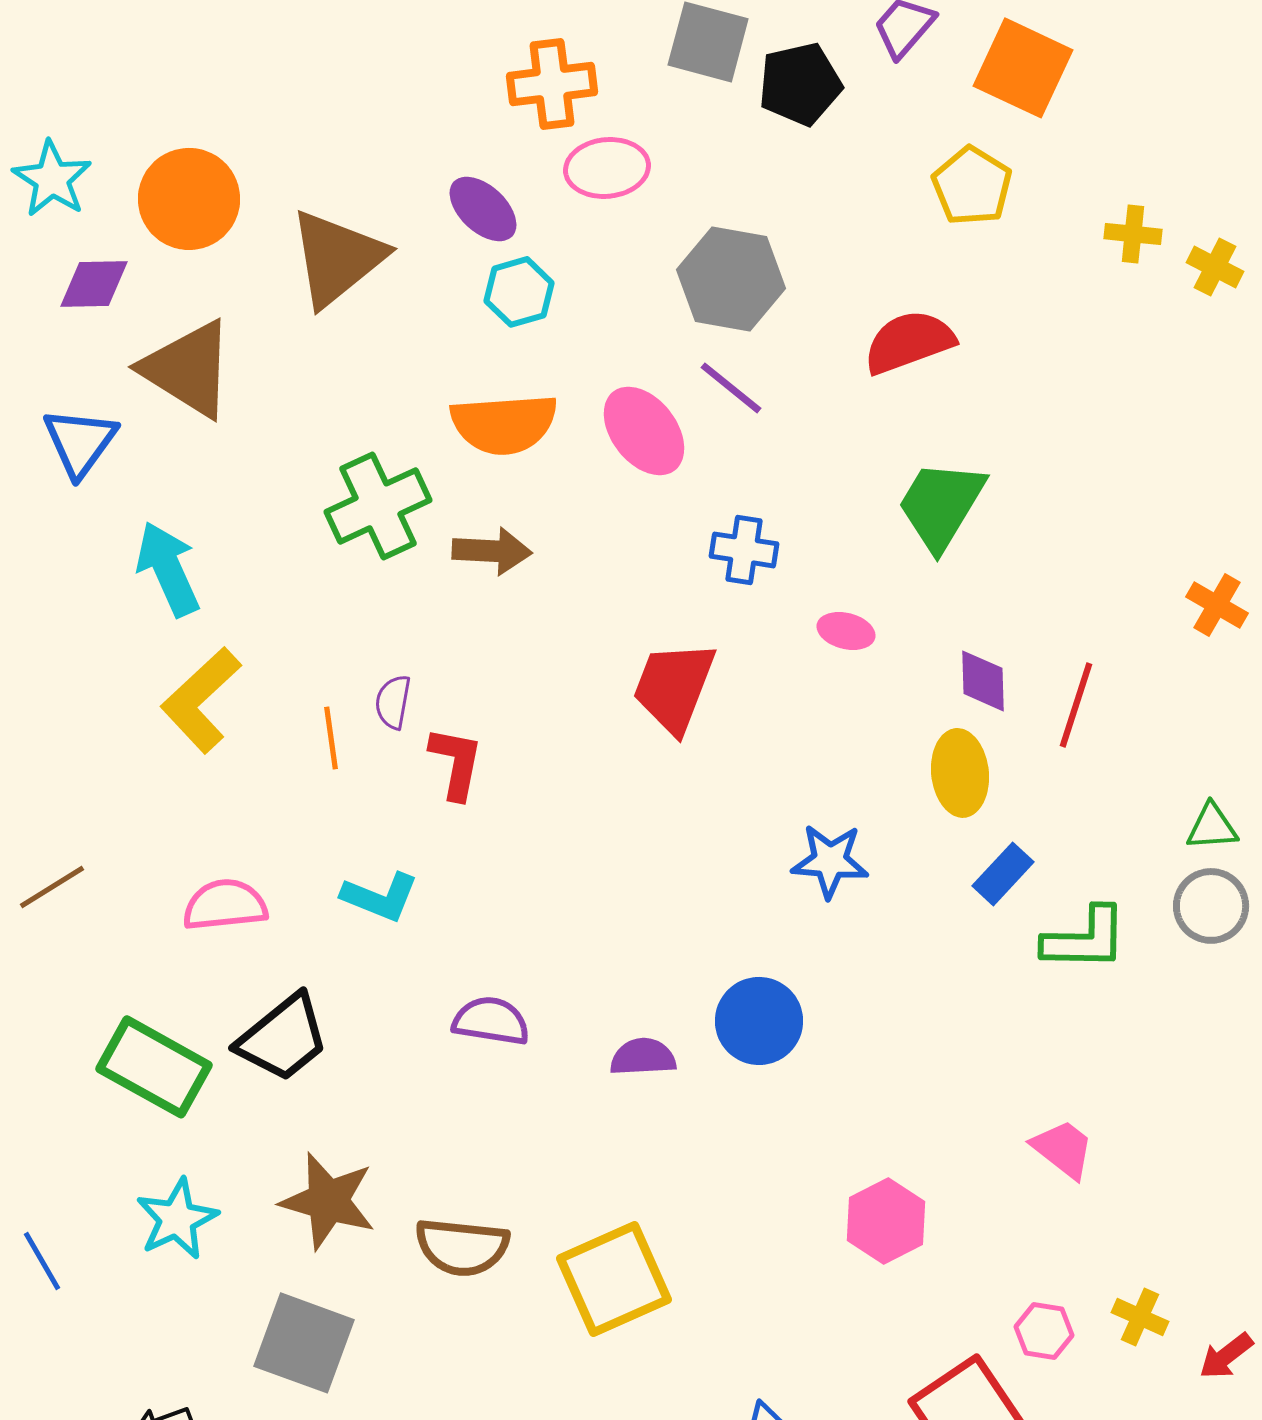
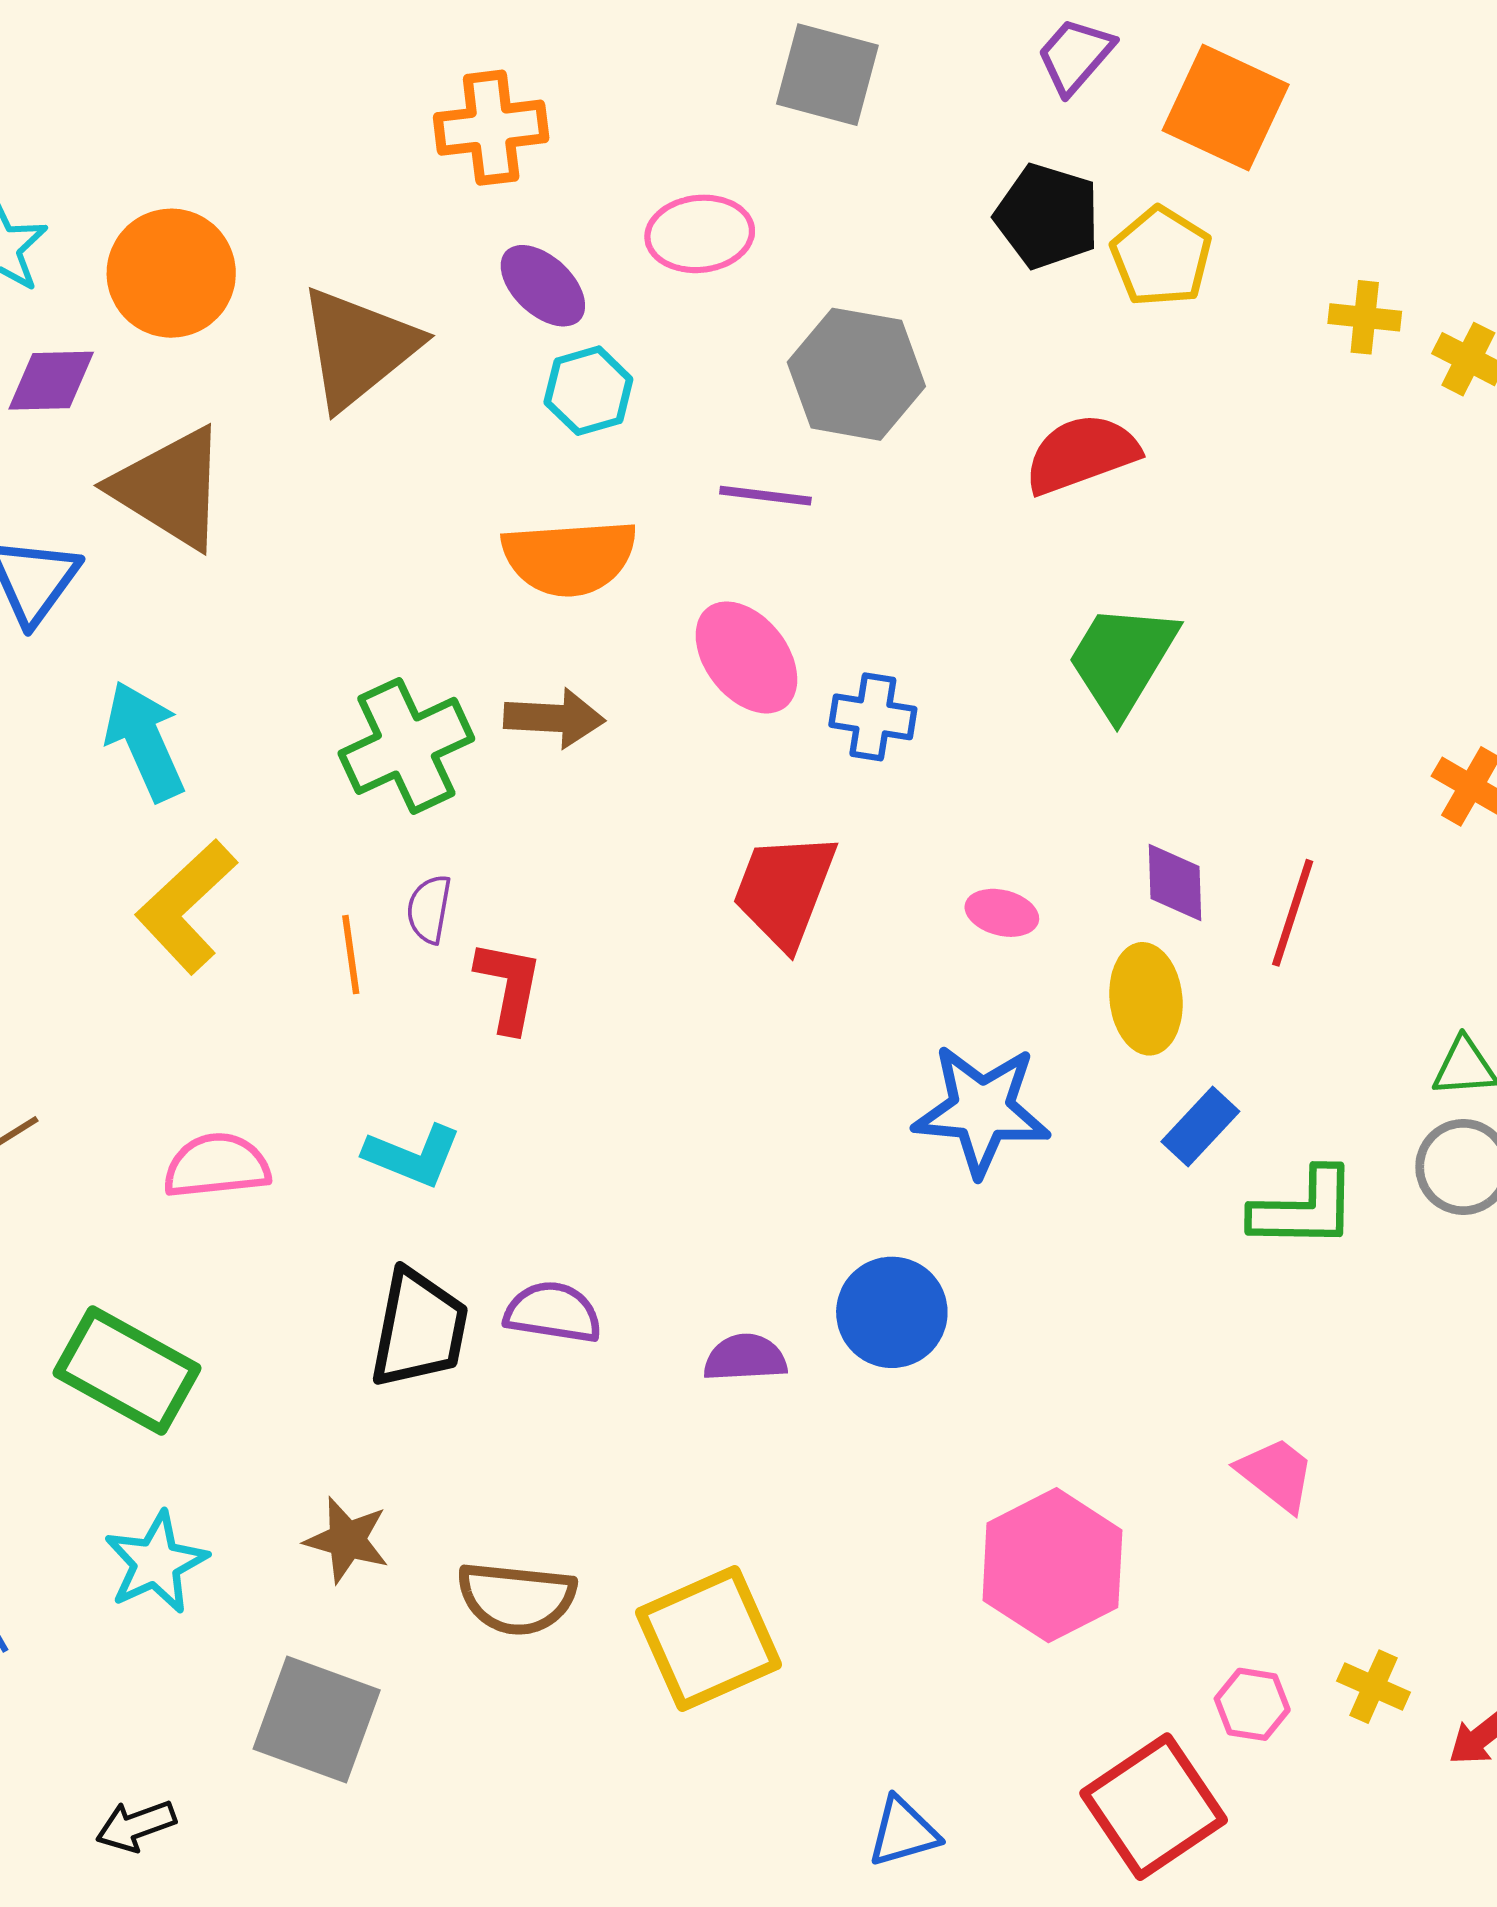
orange cross: (552, 84) -> (491, 128), moved
black pentagon: (800, 84) -> (1047, 216), moved, turned 30
purple line: (731, 388) -> (765, 496), moved, turned -32
pink ellipse: (644, 431) -> (746, 657), moved
green cross: (378, 506) -> (406, 746), moved
pink ellipse: (846, 631) -> (1002, 913), moved
blue star: (830, 861) -> (982, 1110), size x1.4
black trapezoid: (283, 1038) -> (419, 1329), moved, turned -40
brown star: (328, 1201) -> (347, 1540), size x0.7
pink hexagon: (886, 1221) -> (1052, 1565), size x1.4

